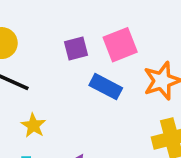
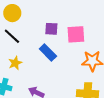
blue rectangle: (106, 87) -> (48, 53), moved

